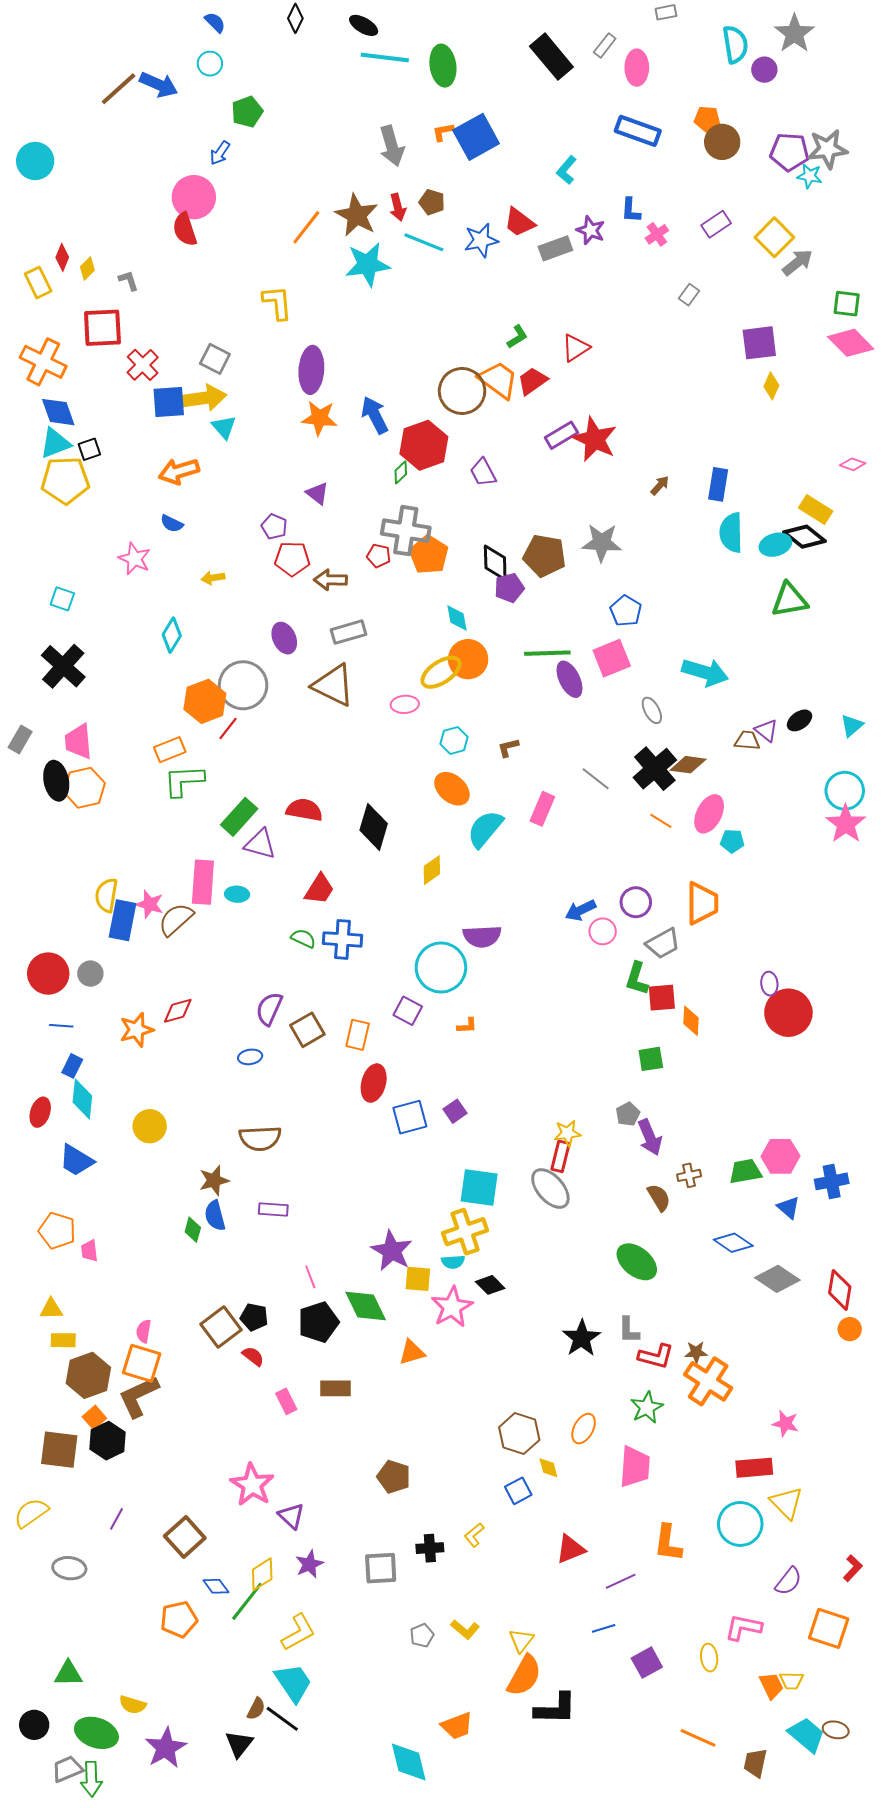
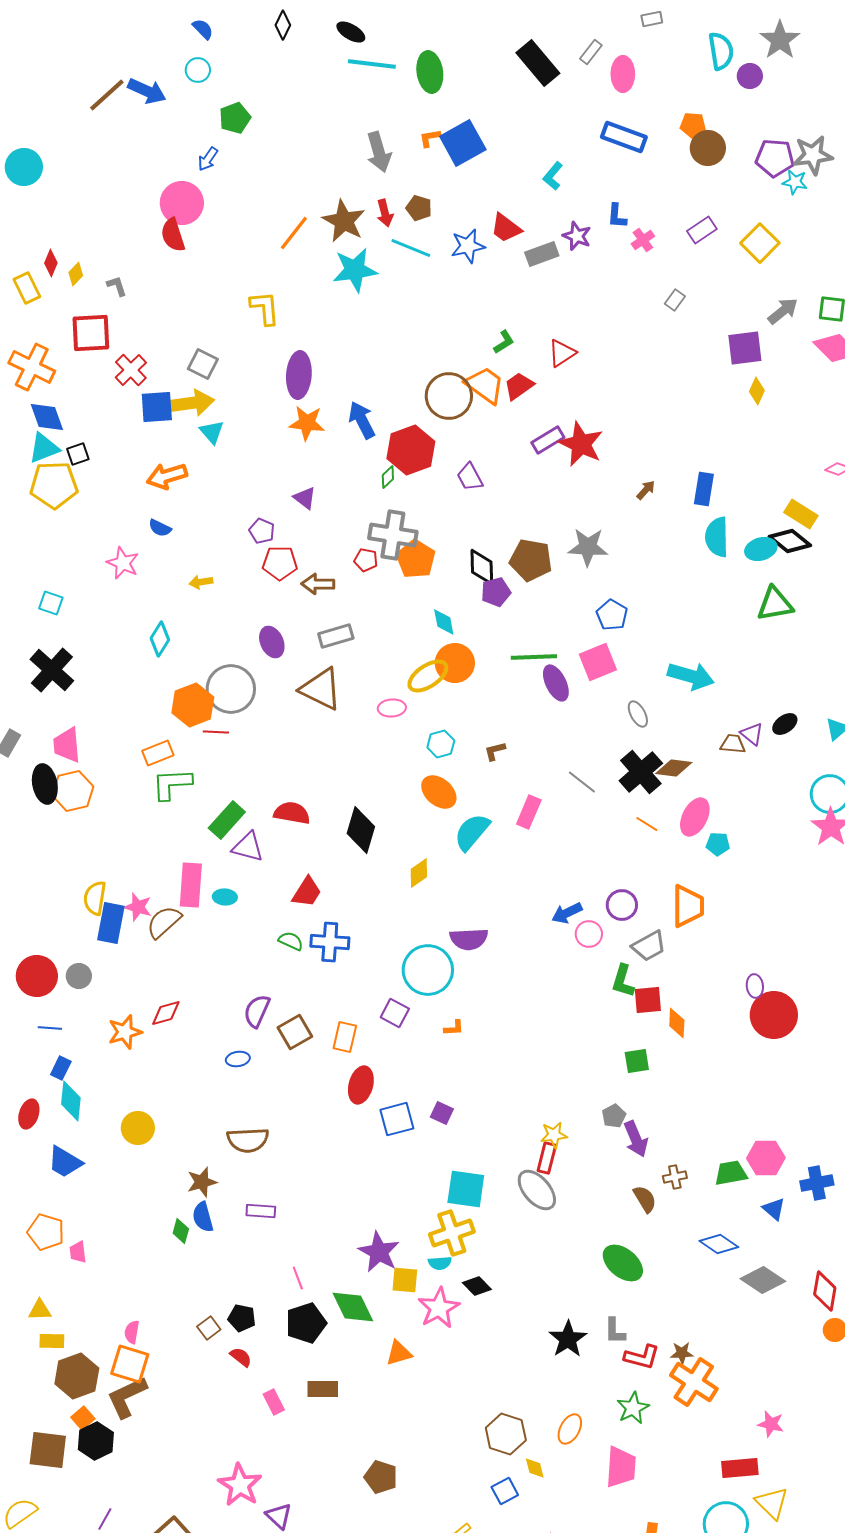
gray arrow: (797, 262) -> (783, 311), moved
red line: (228, 728) -> (216, 732), turned 55
purple square: (455, 1111) -> (442, 1113), turned -30
brown square: (221, 1327) -> (209, 1328), size x0.6

